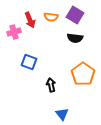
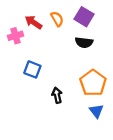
orange semicircle: (51, 17) -> (57, 19), turned -128
red arrow: (30, 20) -> (33, 22), turned 147
blue triangle: (62, 114) -> (96, 111), moved

